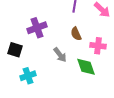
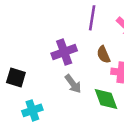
purple cross: (37, 28) -> (64, 52), moved
brown semicircle: (76, 34) -> (103, 55), moved

